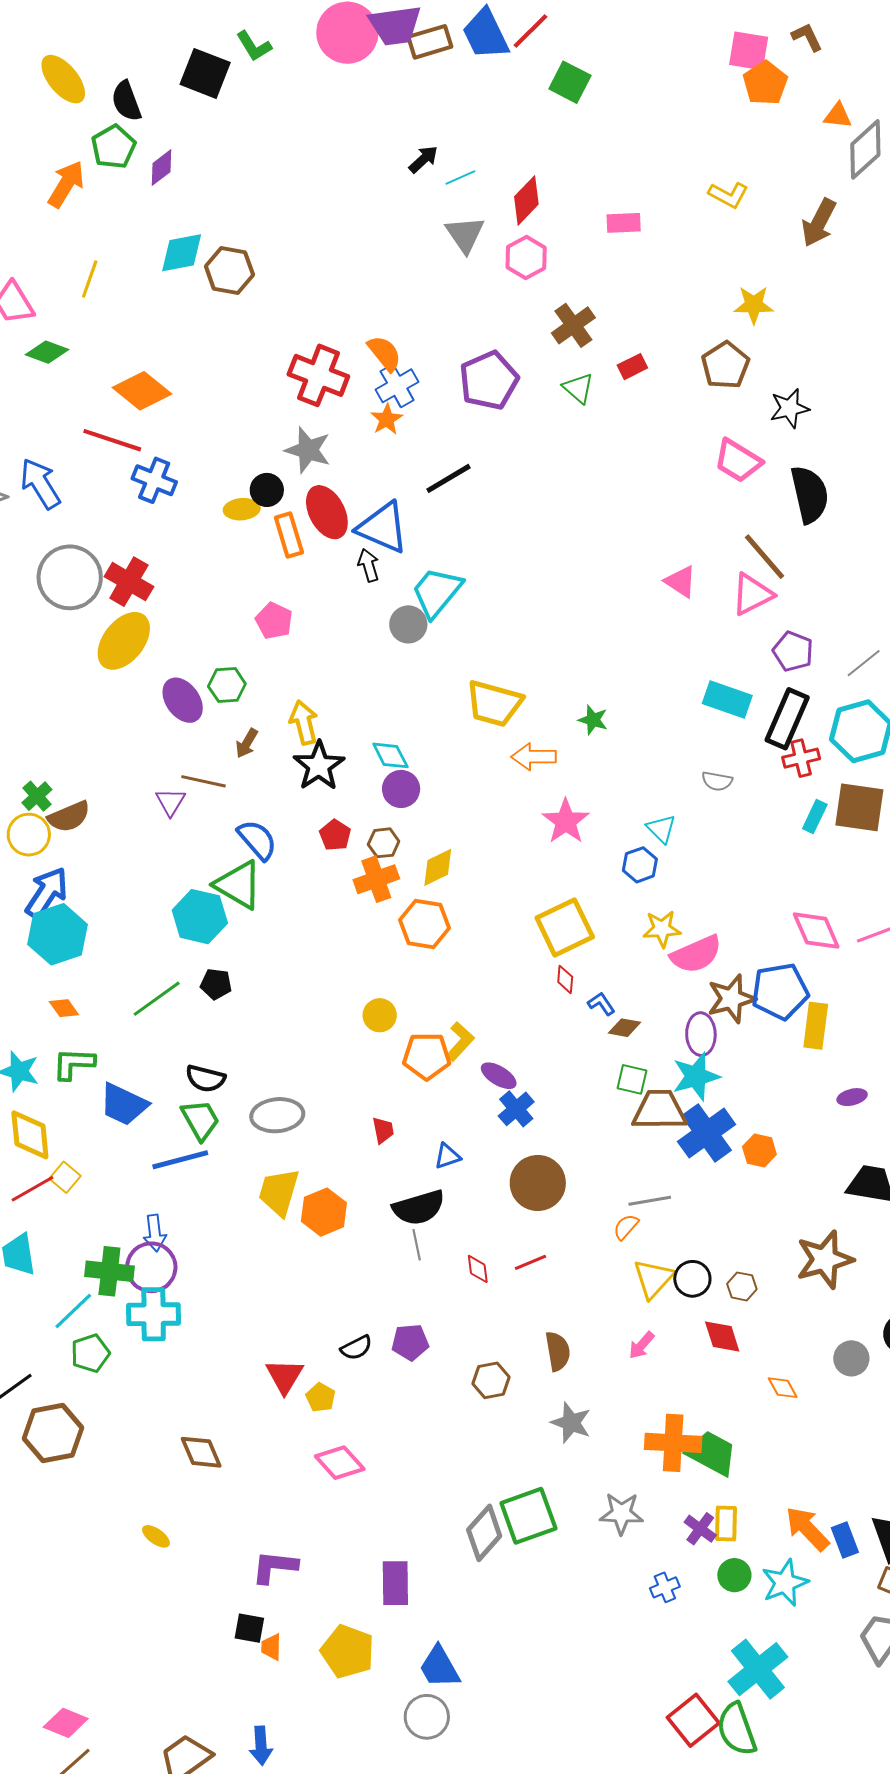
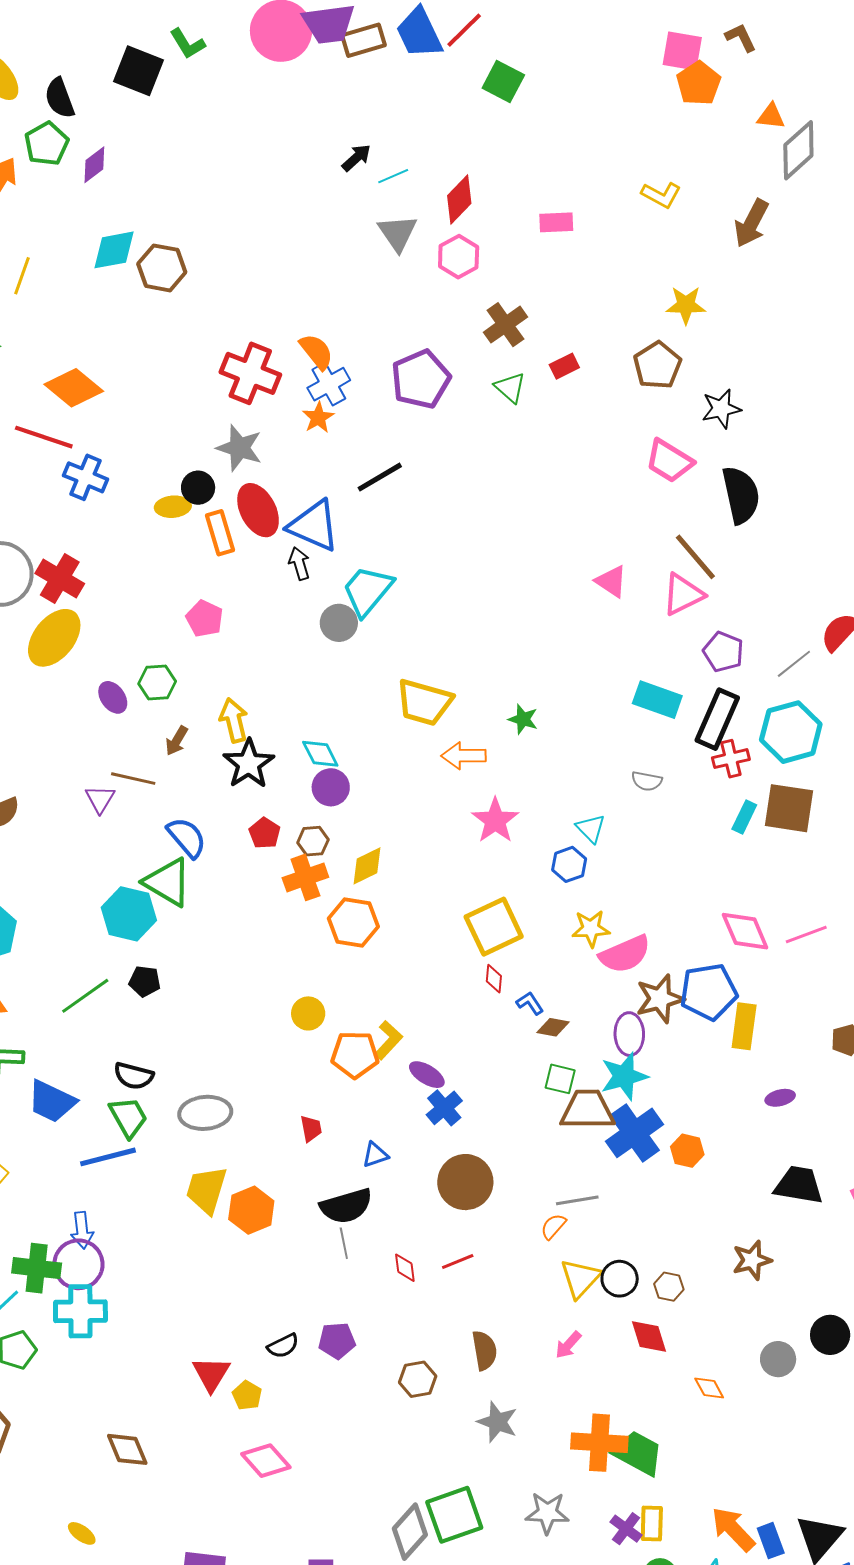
purple ellipse: (183, 700) -> (113, 697), size x0.7
brown star: (825, 1260) -> (752, 1260), size x0.7

